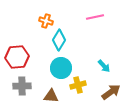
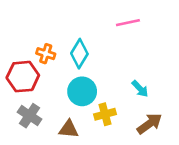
orange cross: (46, 21) -> (46, 54), moved
gray cross: (22, 86) -> (30, 116), turned 36

